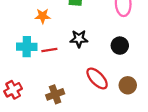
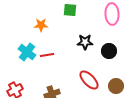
black star: (79, 39) -> (85, 42), moved
cyan cross: (27, 47) -> (27, 52), turned 36

